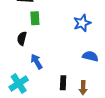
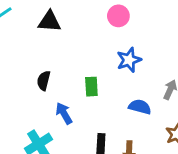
green rectangle: (35, 18) -> (91, 87), moved

